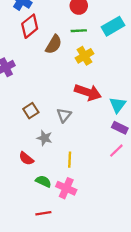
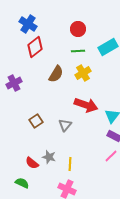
brown semicircle: (54, 44) -> (56, 74), moved
gray star: (45, 138) -> (49, 157), moved
green semicircle: (43, 181) -> (22, 183), moved

